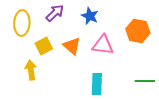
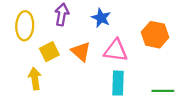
purple arrow: (55, 13) -> (62, 14), turned -36
cyan rectangle: (97, 84) -> (118, 83), moved

